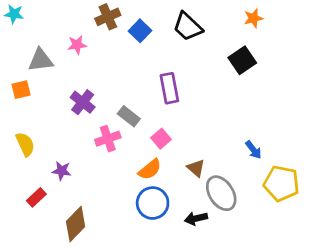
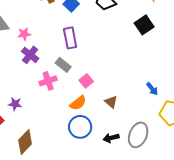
pink star: (77, 45) -> (24, 34), moved
purple rectangle: (169, 88) -> (70, 38), moved
gray ellipse: (221, 193) -> (138, 135), moved, turned 55

